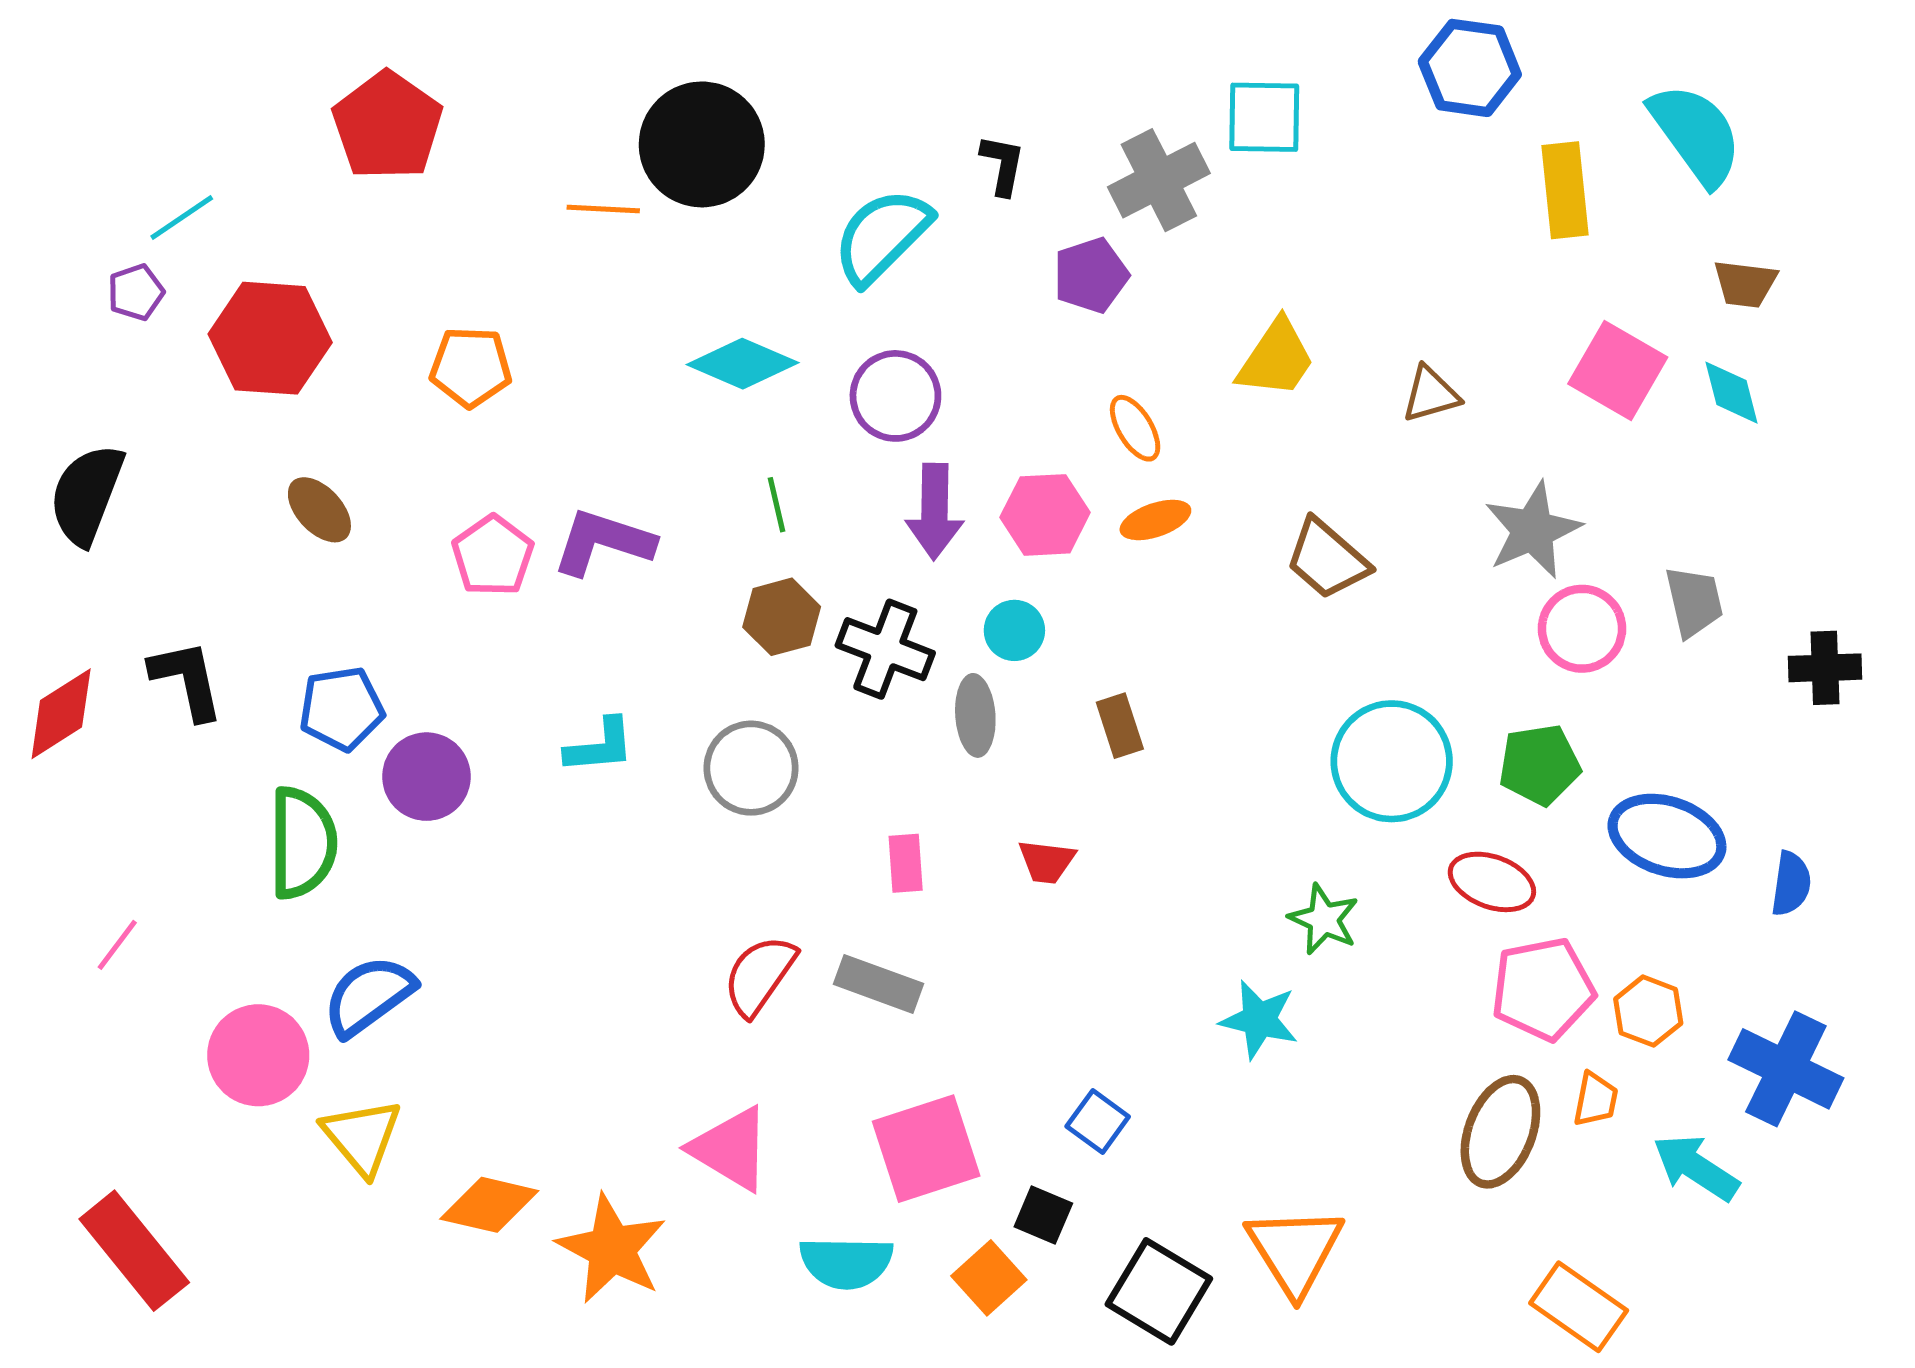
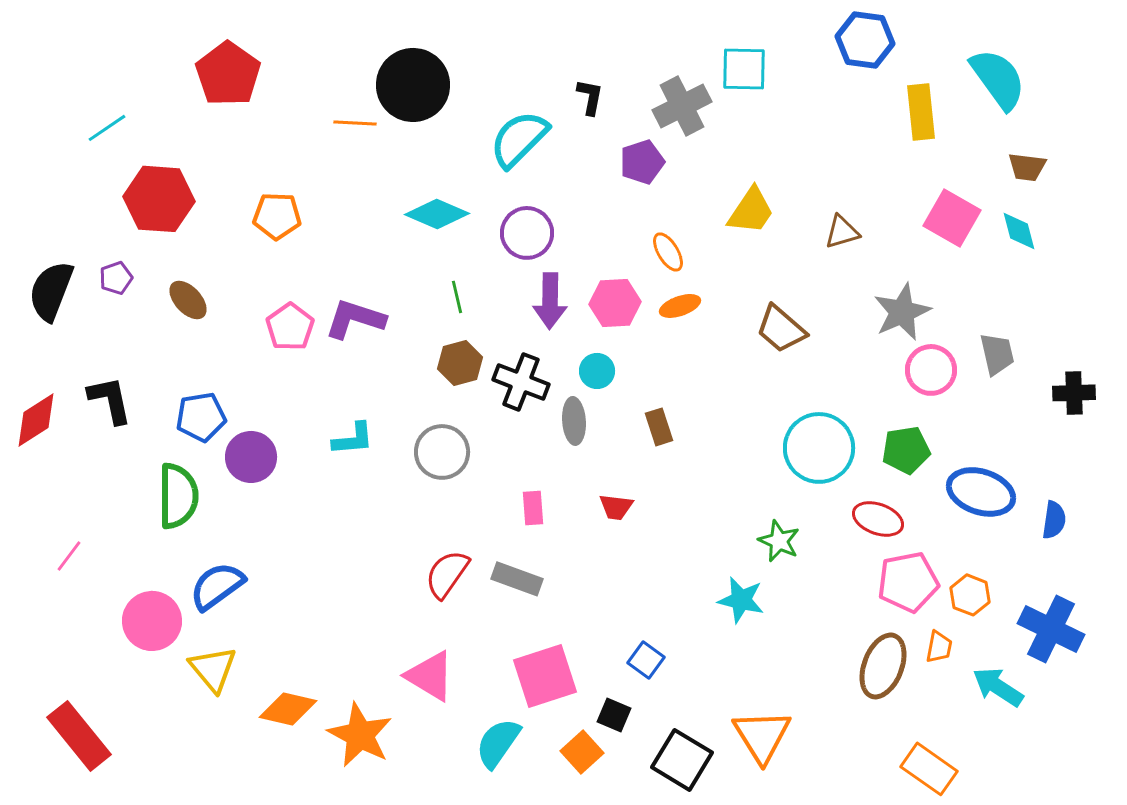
purple pentagon: (136, 292) -> (116, 278), moved
cyan semicircle: (846, 1263) -> (498, 743), turned 124

